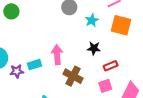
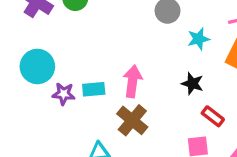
red rectangle: (111, 66) -> (213, 116), turned 48
brown cross: (73, 76) -> (132, 120), moved

